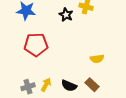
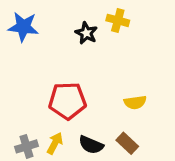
red pentagon: (36, 45) -> (67, 101), moved

